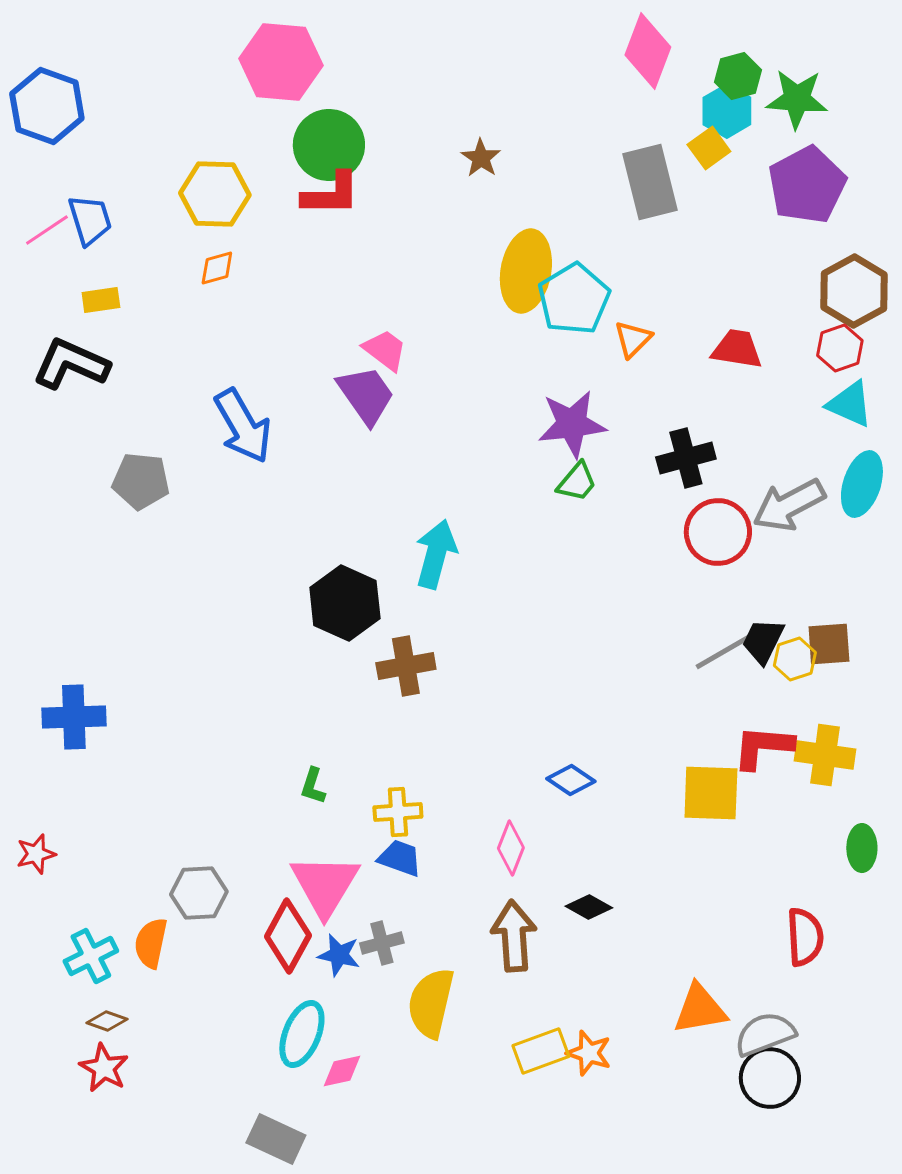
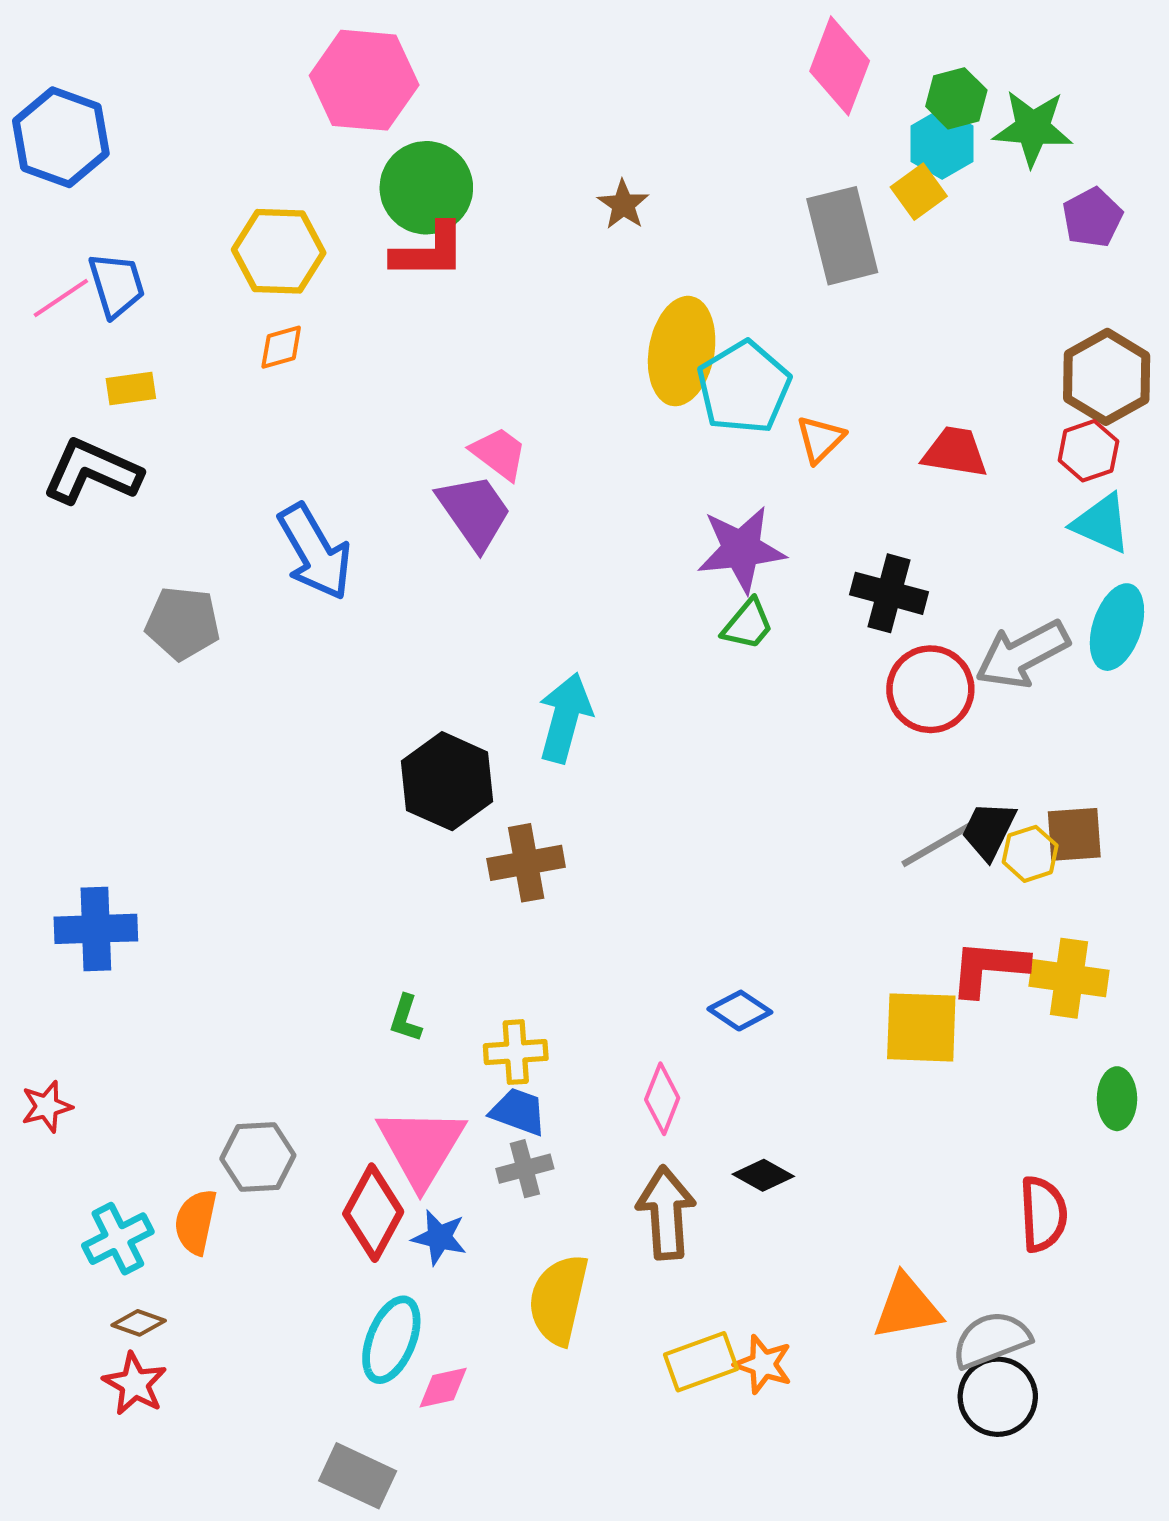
purple pentagon: (807, 185) -> (1092, 218), moved, size x0.6
black cross: (686, 458) -> (889, 593), turned 30
gray cross: (382, 943) -> (525, 1169), moved

